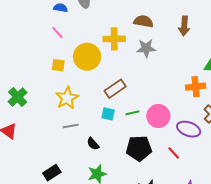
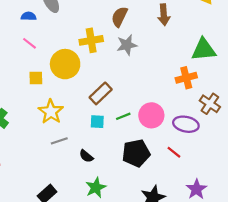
brown semicircle: (143, 21) -> (119, 17), turned -66

